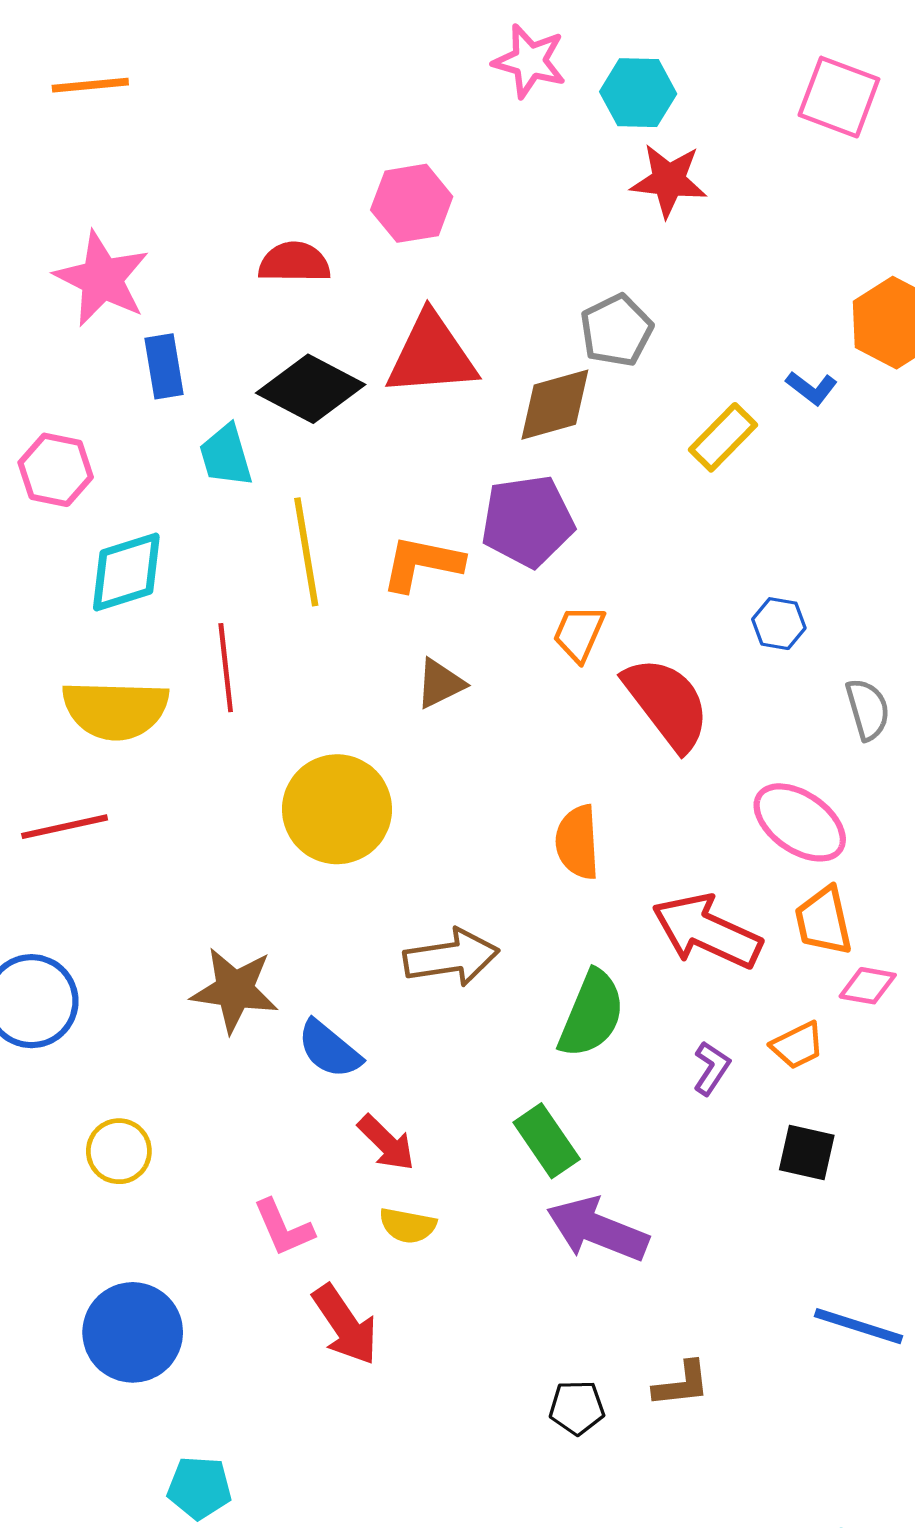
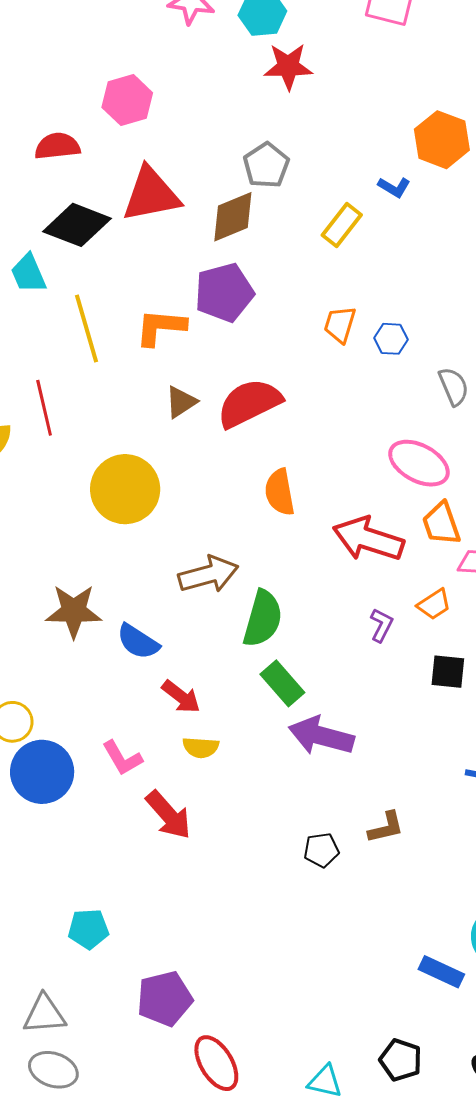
orange trapezoid: (579, 633) -> (340, 324), moved
red semicircle: (667, 703) -> (249, 403), moved, turned -72
green semicircle: (592, 1014) -> (263, 619), moved
blue circle: (133, 1332) -> (42, 772), moved

